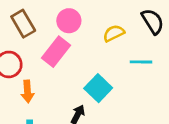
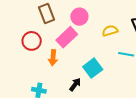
orange arrow: (27, 91) -> (53, 58), moved

